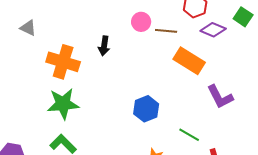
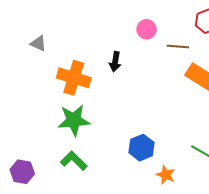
pink circle: (141, 22) -> (147, 29), moved
blue hexagon: (146, 109) -> (141, 148), moved

